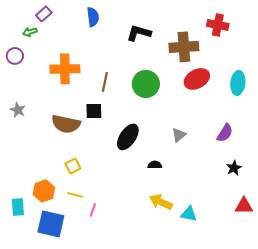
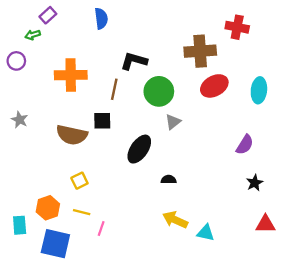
black L-shape: (139, 33) -> (134, 61), moved
gray triangle: (179, 135) -> (173, 122), moved

